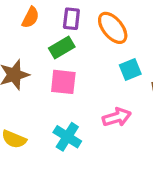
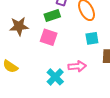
cyan cross: (67, 137) -> (55, 77), moved

